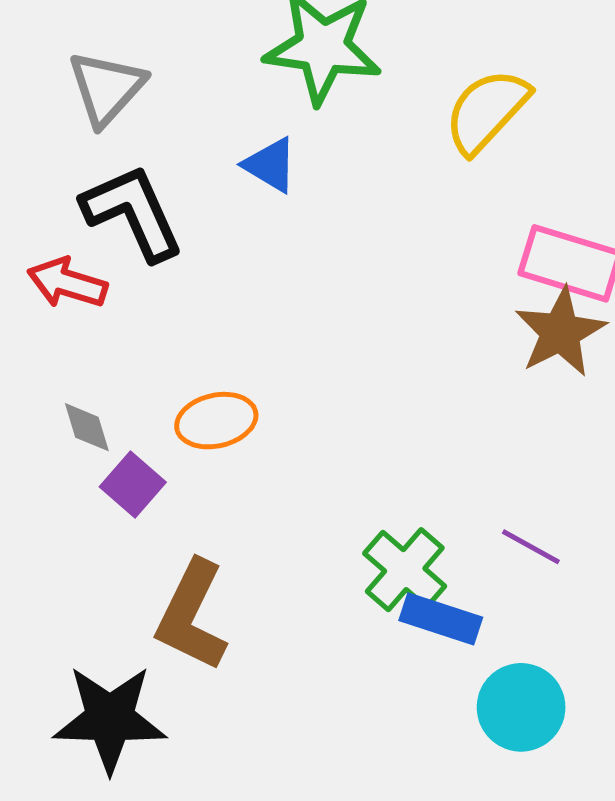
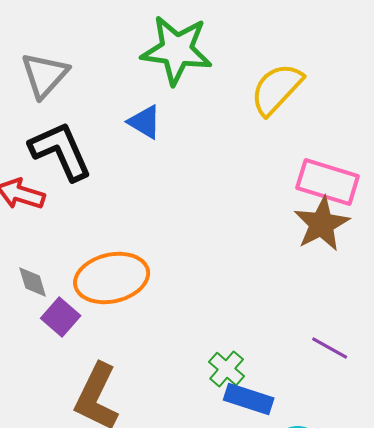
orange ellipse: (216, 421) -> (112, 278), size x1.5
purple line: (531, 547) -> (330, 348), moved
green cross: (405, 570) -> (227, 369), size x0.7

